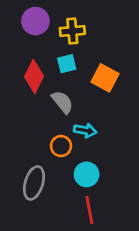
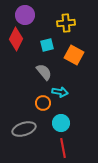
yellow cross: (72, 31) -> (66, 23), moved
red diamond: (34, 76) -> (16, 39), moved
gray ellipse: (34, 183) -> (24, 129), turned 55

